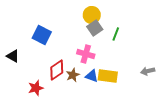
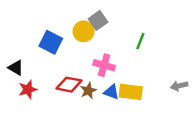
yellow circle: (92, 15) -> (83, 31), moved
gray square: (95, 28) -> (98, 20), moved
red diamond: (57, 70) -> (69, 85), turned 45
red star: (36, 88) -> (28, 89), moved

